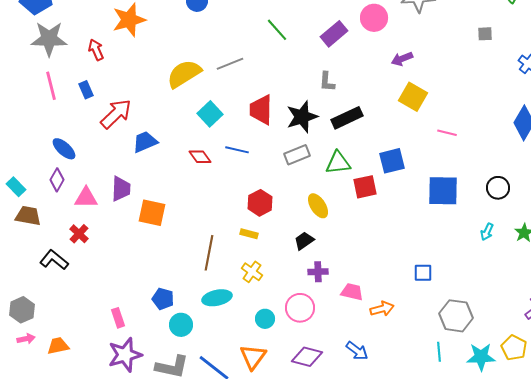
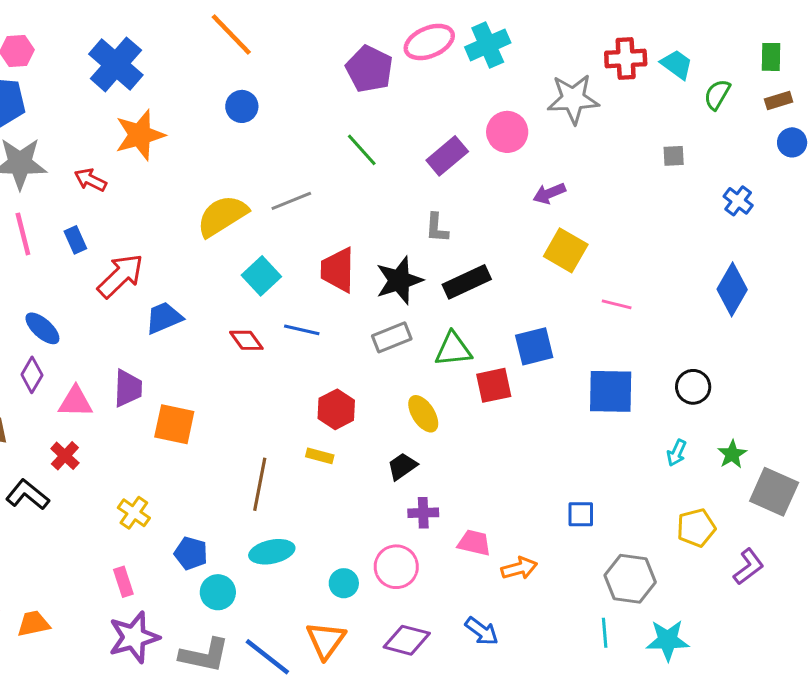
red arrow: (96, 50) -> (90, 180), turned -40
yellow cross: (252, 272) -> (134, 513), moved
yellow pentagon: (514, 348) -> (696, 528), moved, turned 30

